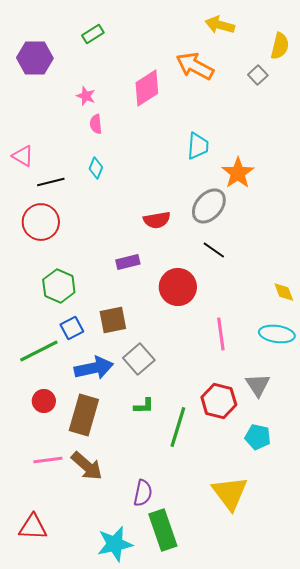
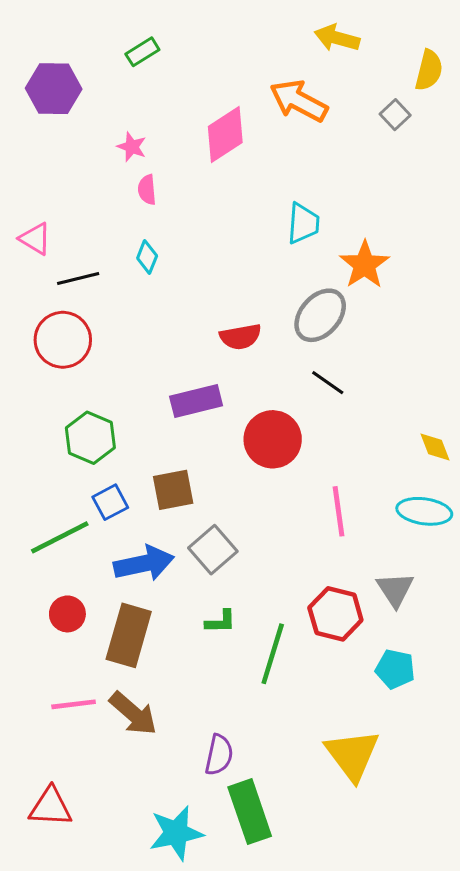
purple rectangle: (128, 262) -> (196, 401), size x1.4

